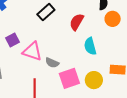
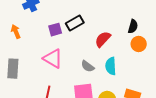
purple square: (12, 40) -> (55, 30), moved
gray semicircle: (52, 63) -> (88, 66), moved

